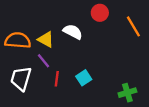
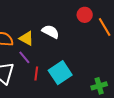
red circle: (100, 13) -> (85, 15), moved
cyan square: (84, 78) -> (60, 73), size x1.6

